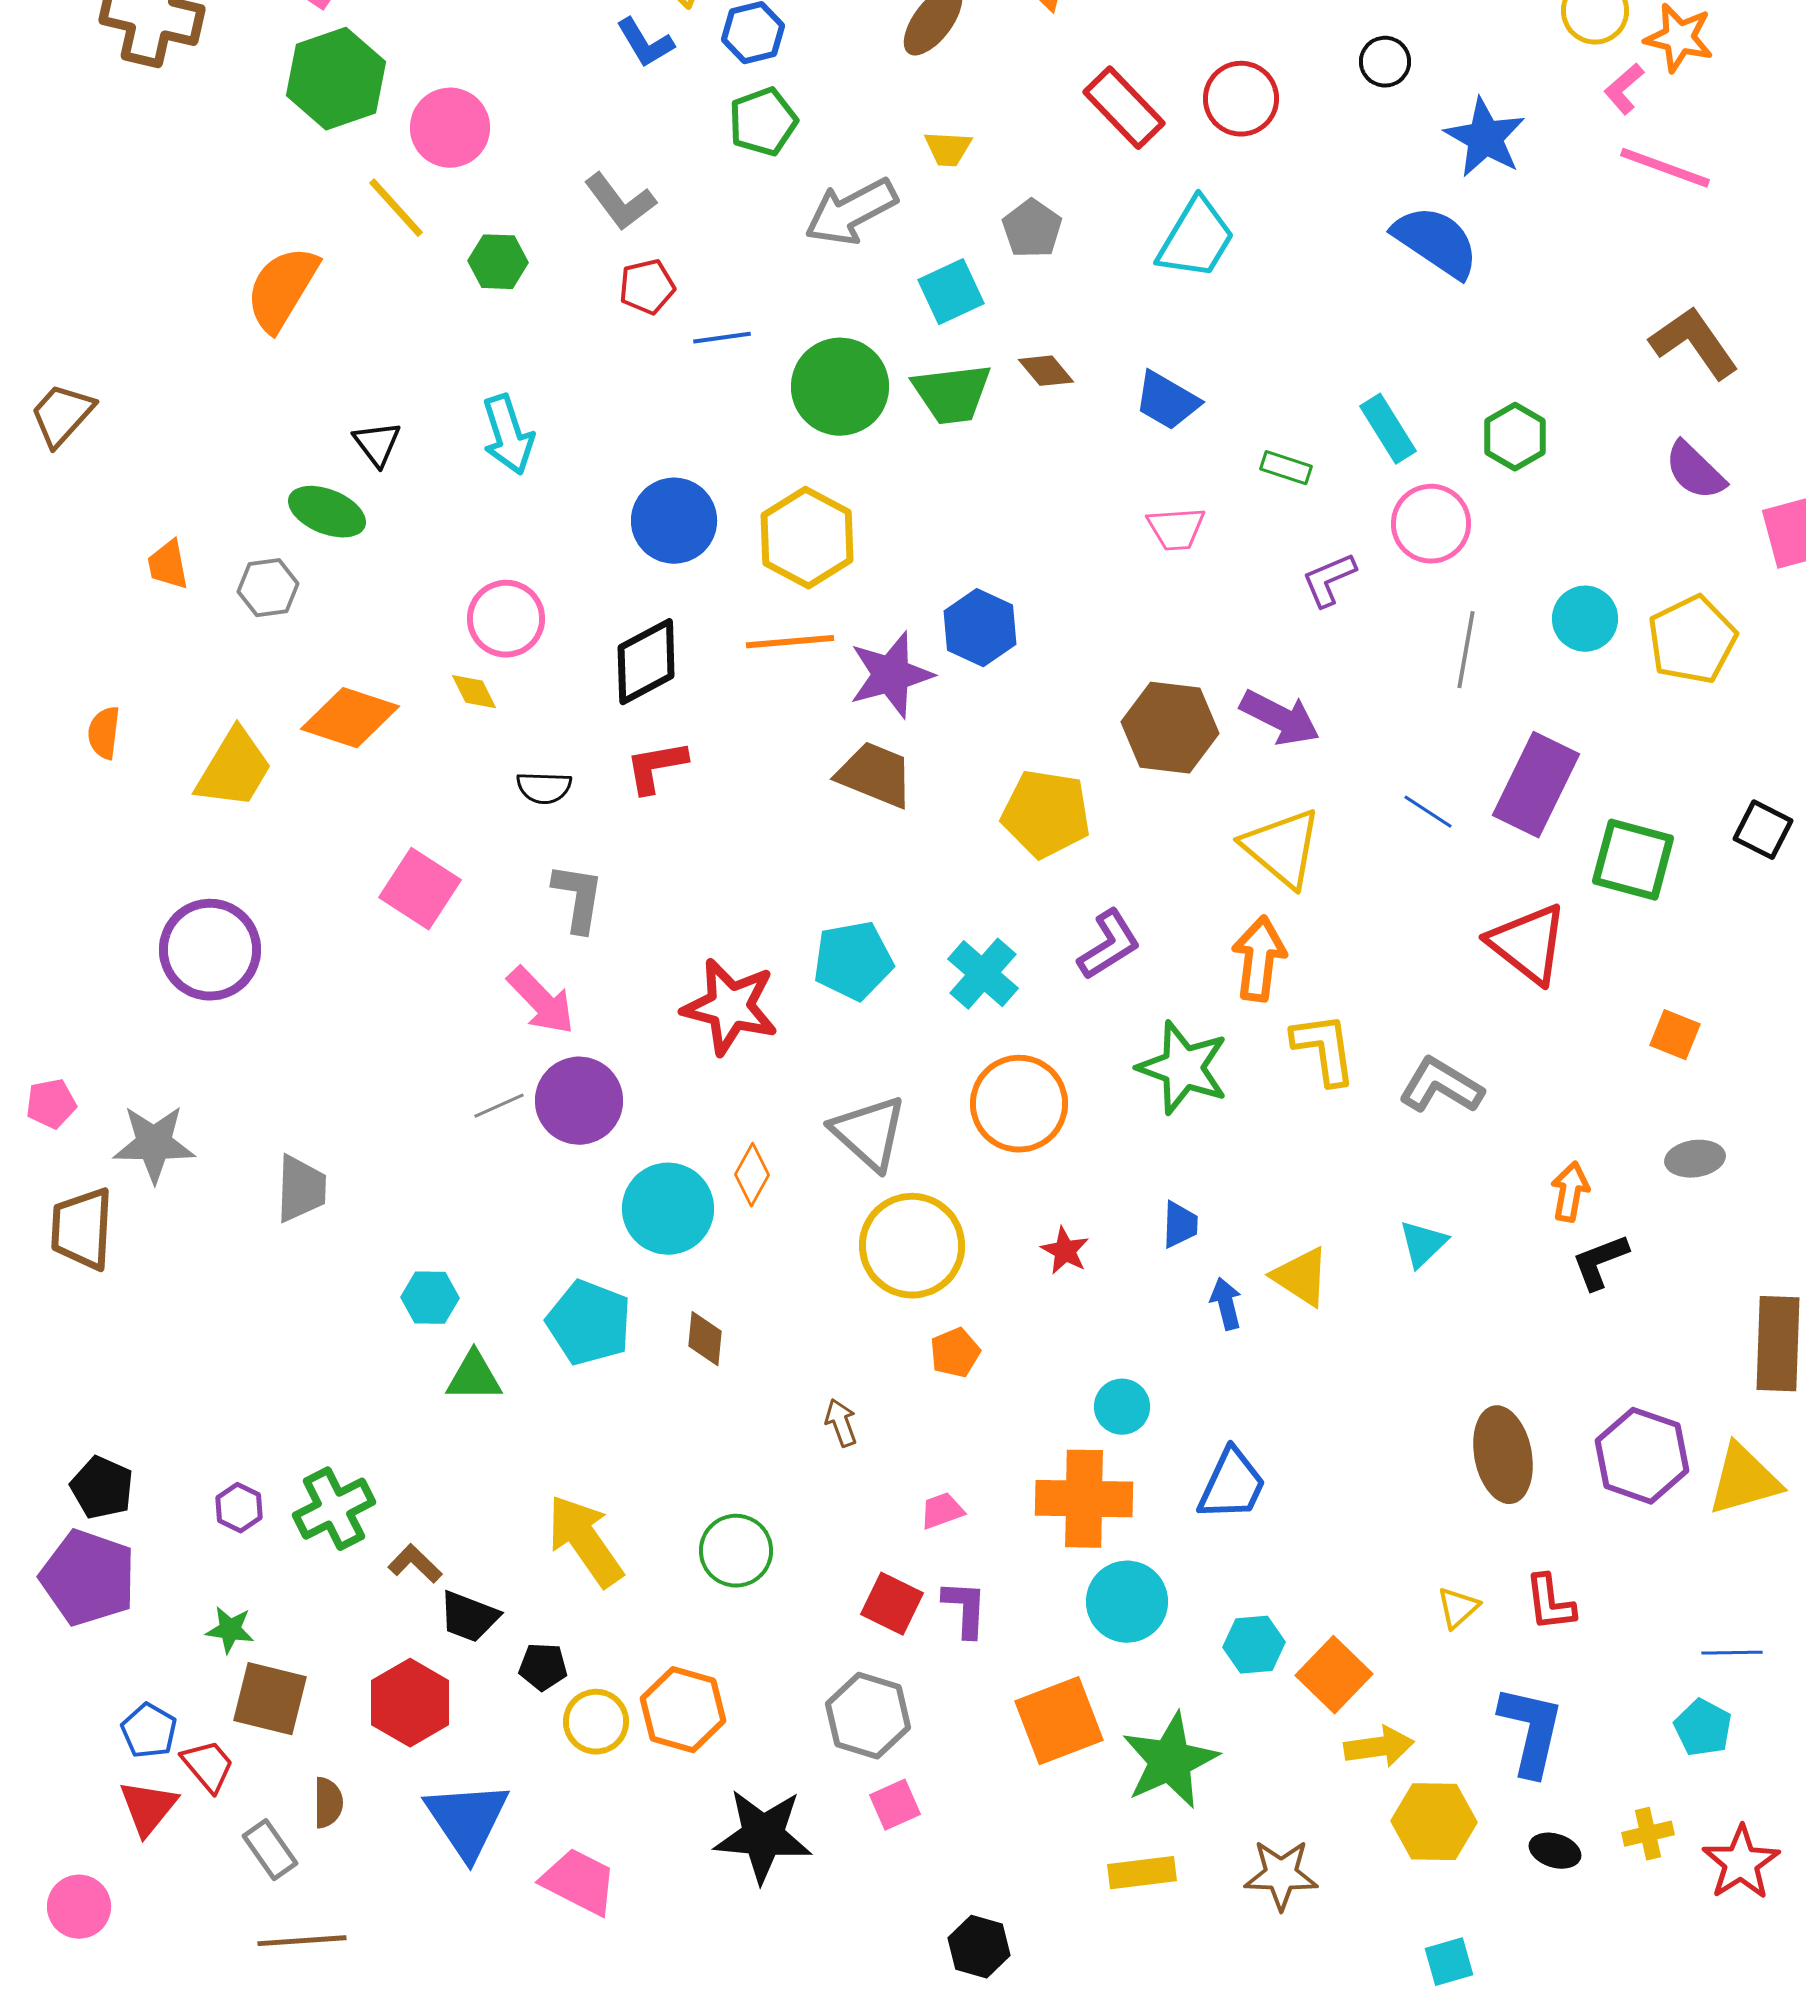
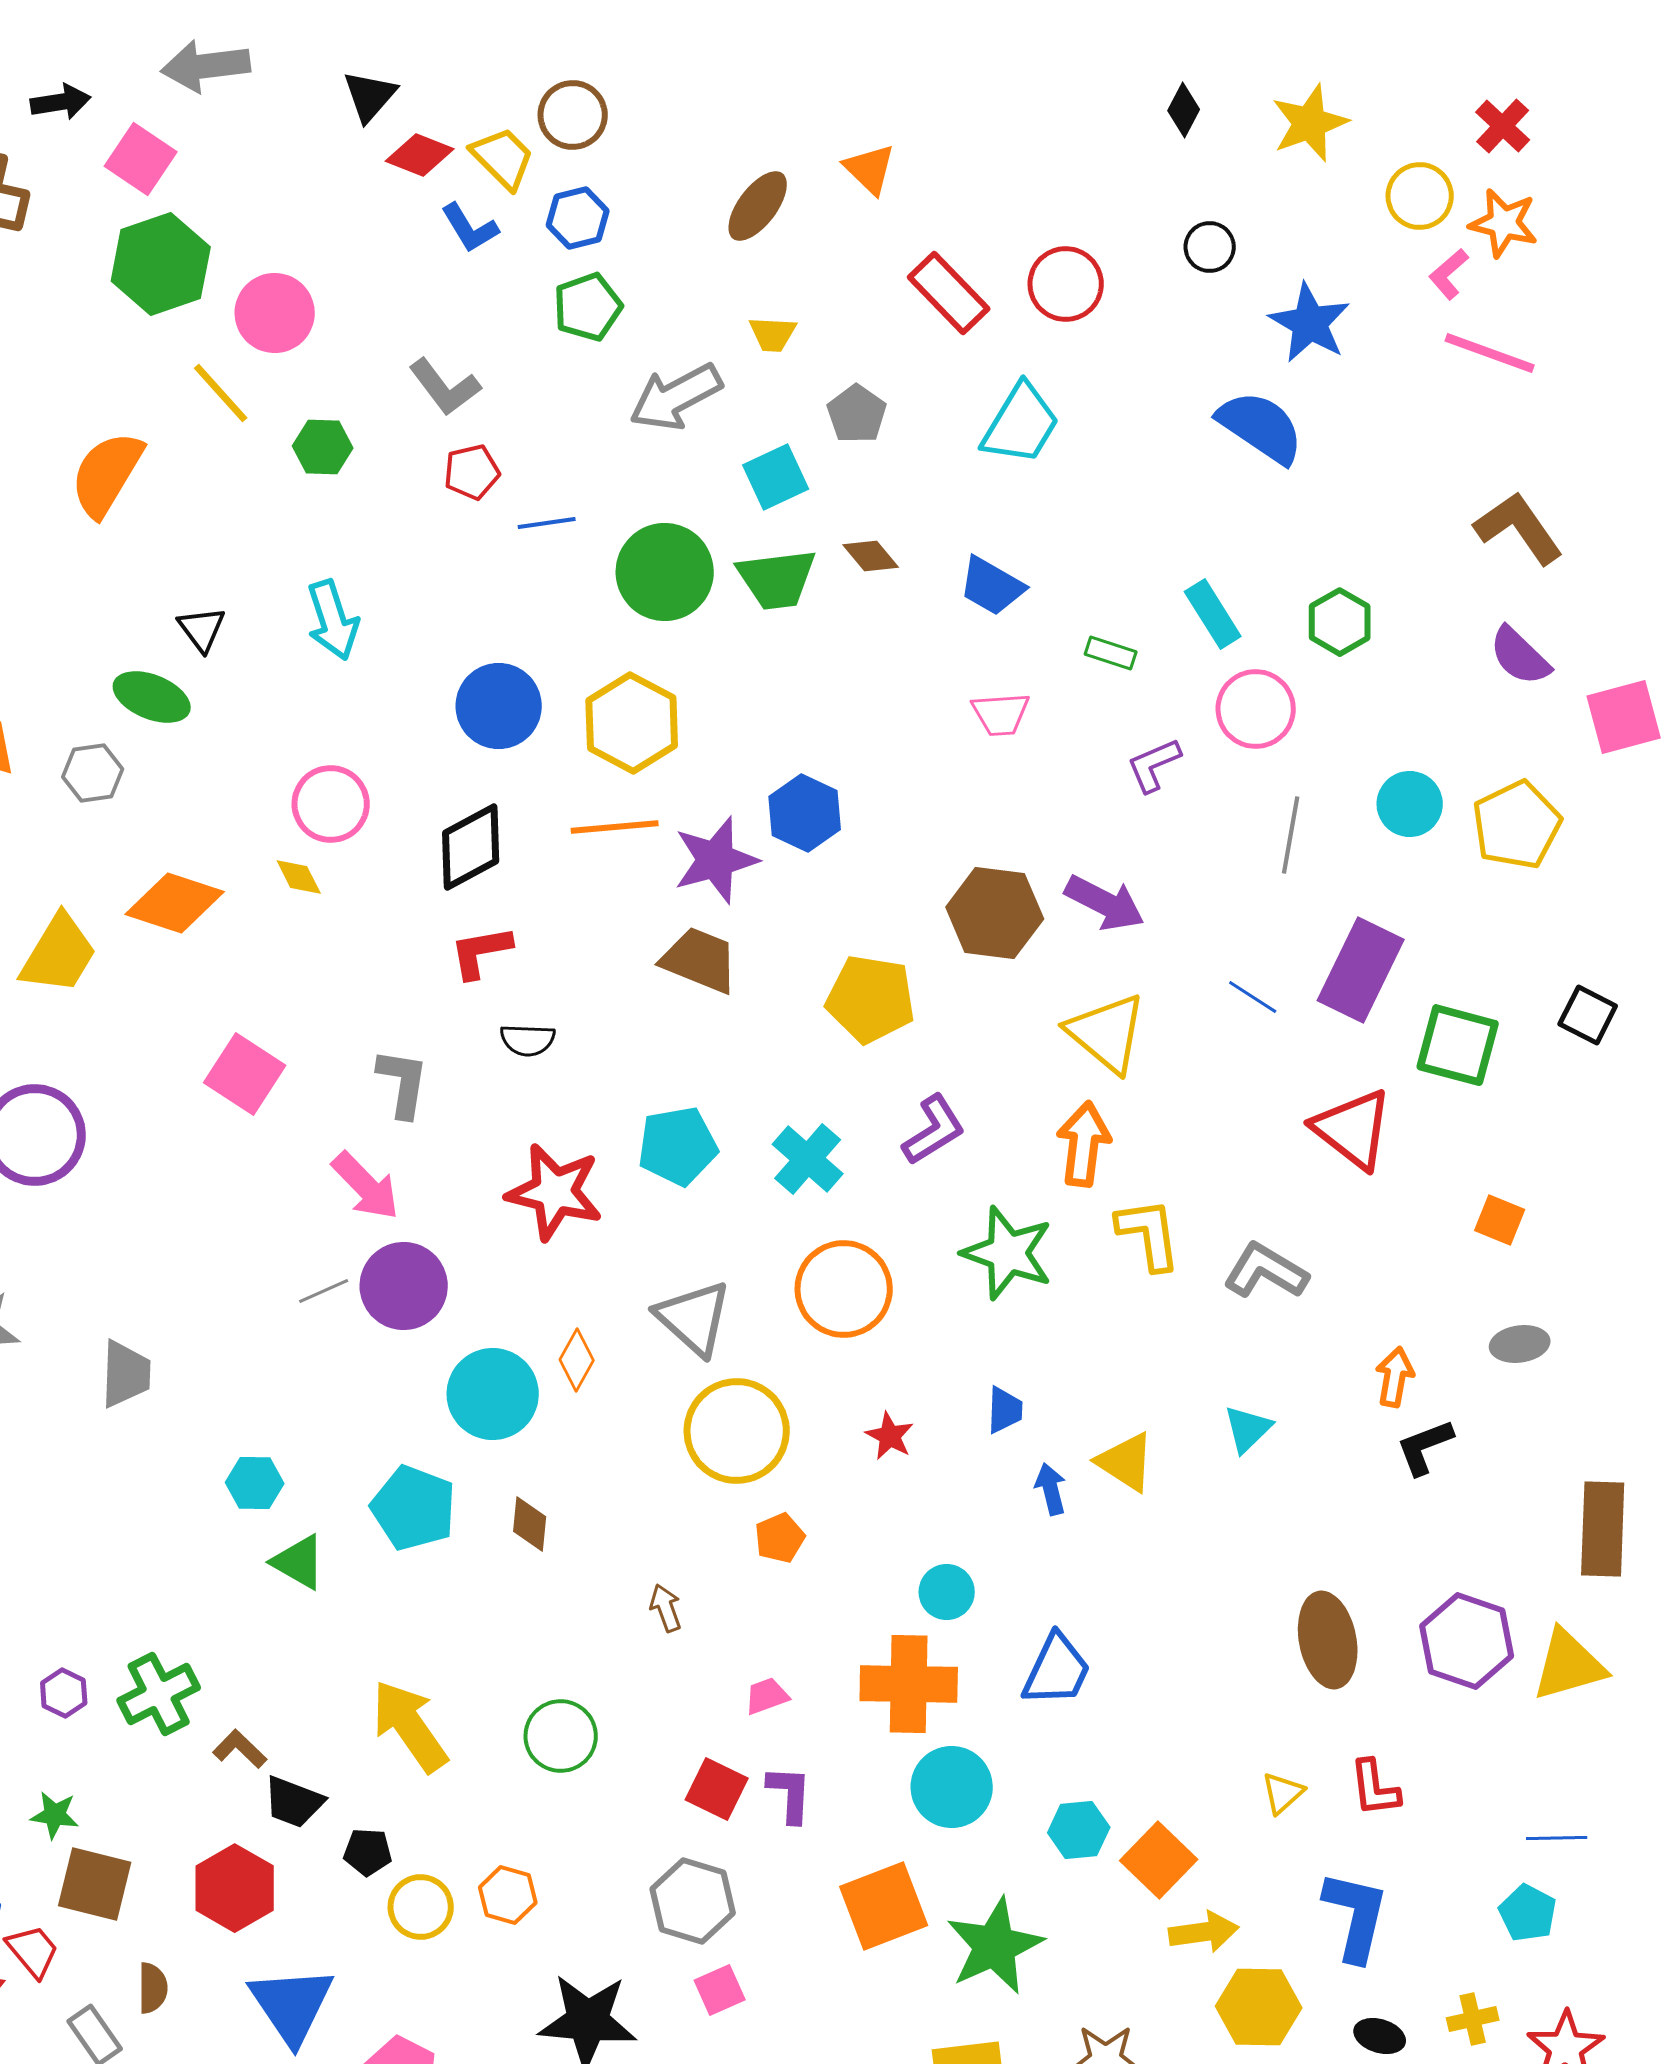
black semicircle: (544, 788) -> (528, 1040), moved
green triangle: (474, 1377) -> (299, 1562), turned 30
orange hexagon: (683, 1710) -> (508, 1895), size x0.7

